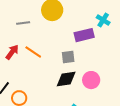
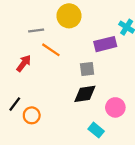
orange line: (33, 52) -> (51, 50), moved
pink circle: (91, 80) -> (115, 107), moved

